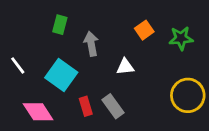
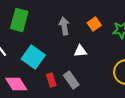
green rectangle: (60, 25) -> (19, 20), moved, size x1.6
gray arrow: (91, 44) -> (64, 26), moved

